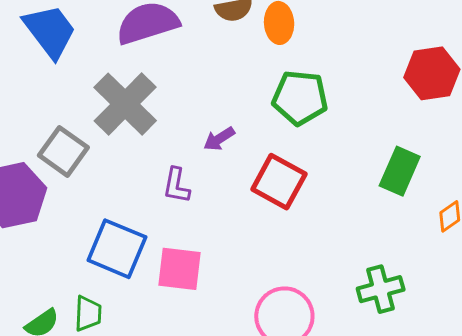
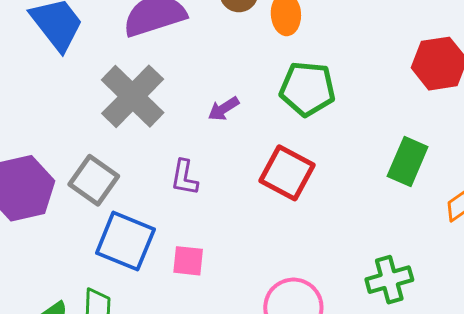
purple arrow: (219, 139) -> (224, 109), moved
gray square: (63, 151) -> (94, 180), moved
pink square: (180, 269) -> (188, 261), size x0.7

